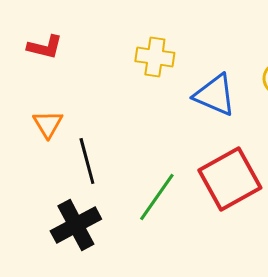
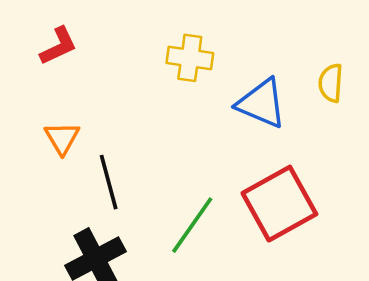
red L-shape: (45, 47) -> (59, 46), turned -39

